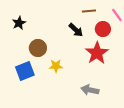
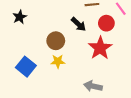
brown circle: (38, 48) -> (56, 41), moved
blue square: (25, 71) -> (26, 67), turned -30

